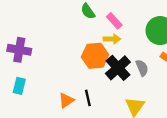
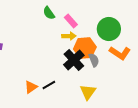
orange hexagon: (95, 56) -> (85, 48), moved
black line: (88, 98) -> (49, 85), turned 72

